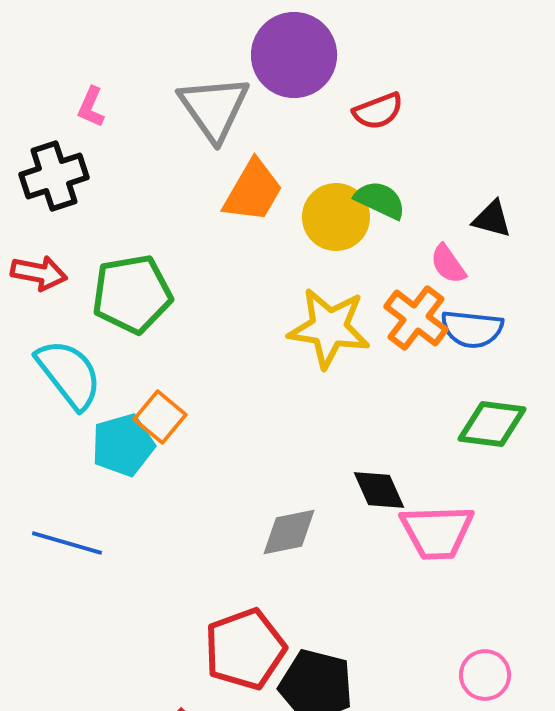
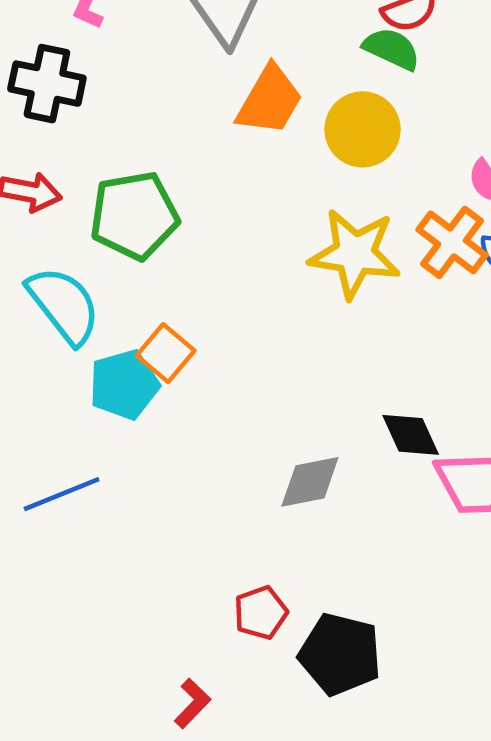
black cross: (54, 176) -> (47, 84), turned 30
green semicircle: (380, 200) -> (392, 49), moved
blue line: (67, 543) -> (62, 494), turned -38
red pentagon: (245, 649) -> (261, 613), size x0.6

